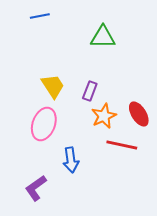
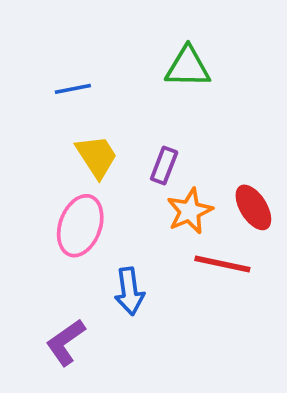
blue line: (40, 16) -> (73, 89), moved

